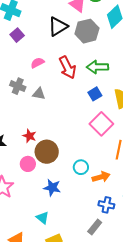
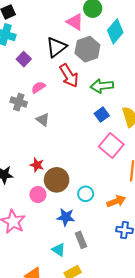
purple square: (17, 35) -> (24, 59), moved
red arrow: (68, 67) -> (69, 76), moved
gray cross: (18, 86) -> (19, 102), moved
gray triangle: (39, 94) -> (43, 120), turned 32
cyan circle: (81, 167) -> (86, 194), moved
gray rectangle: (95, 227) -> (81, 240), moved, turned -56

